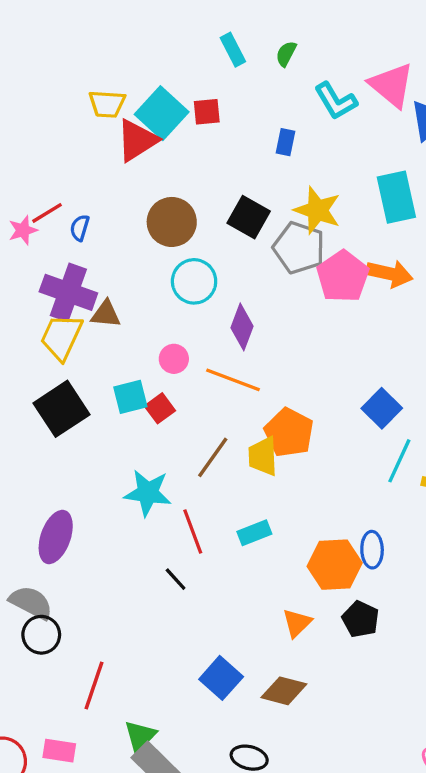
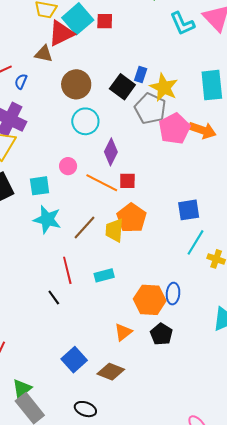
blue rectangle: (285, 142) -> (141, 75), moved
brown triangle: (106, 314) -> (44, 54), moved
red square: (160, 408) -> (127, 181), moved, turned 30
blue square: (382, 408) -> (189, 210), turned 30
cyan star: (148, 493) -> (47, 219), moved

